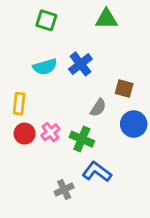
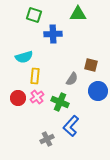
blue cross: (80, 64) -> (53, 34), moved, turned 36
cyan semicircle: (45, 67) -> (24, 57), moved
yellow rectangle: (19, 104) -> (35, 76), moved
blue L-shape: (97, 172) -> (71, 126), turned -85

